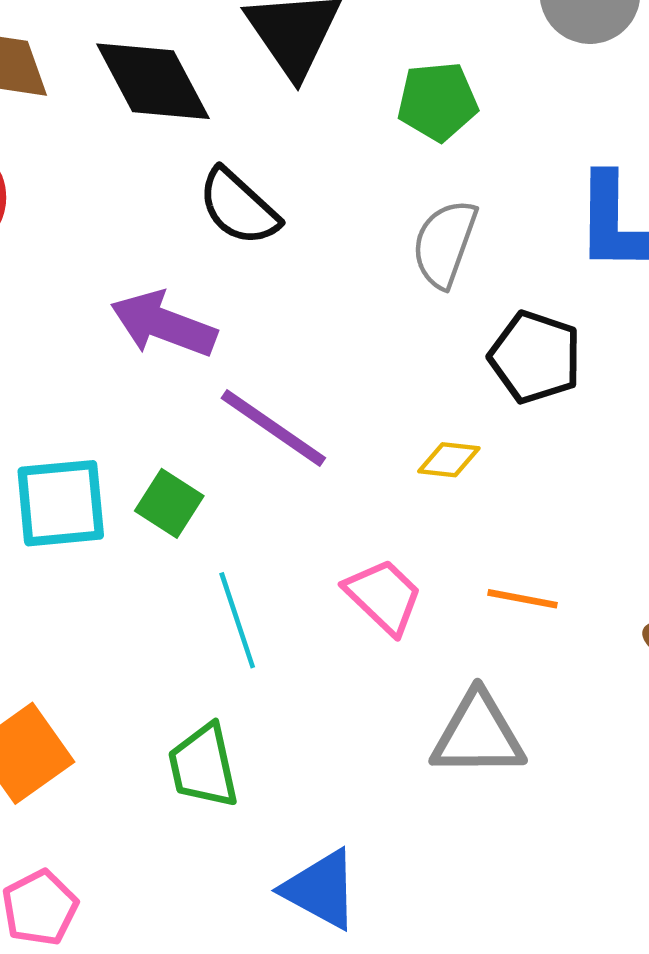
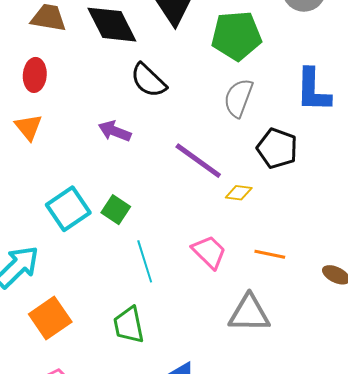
green pentagon: (437, 102) -> (236, 36), size x1.4
purple arrow: (164, 324) -> (115, 131), size x0.7
purple line: (273, 428) -> (198, 161), moved
cyan square: (61, 503) -> (68, 209), turned -30

